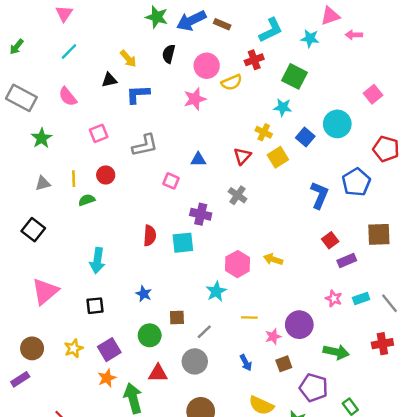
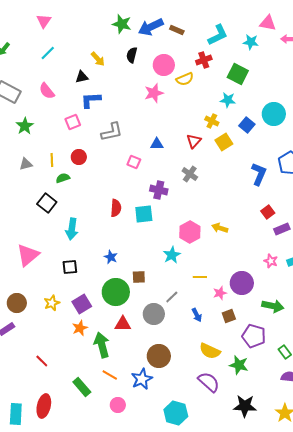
pink triangle: (330, 16) -> (268, 23), turned 30
blue L-shape: (138, 94) -> (91, 100), moved
black square: (33, 230) -> (47, 203), moved
gray line: (204, 332) -> (172, 297), moved
green circle: (150, 335) -> (116, 292), size x1.4

